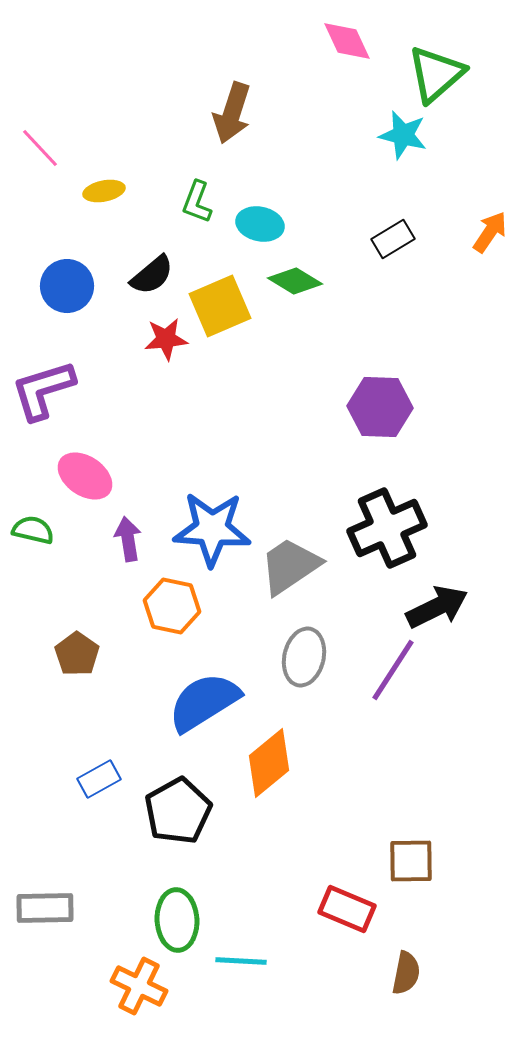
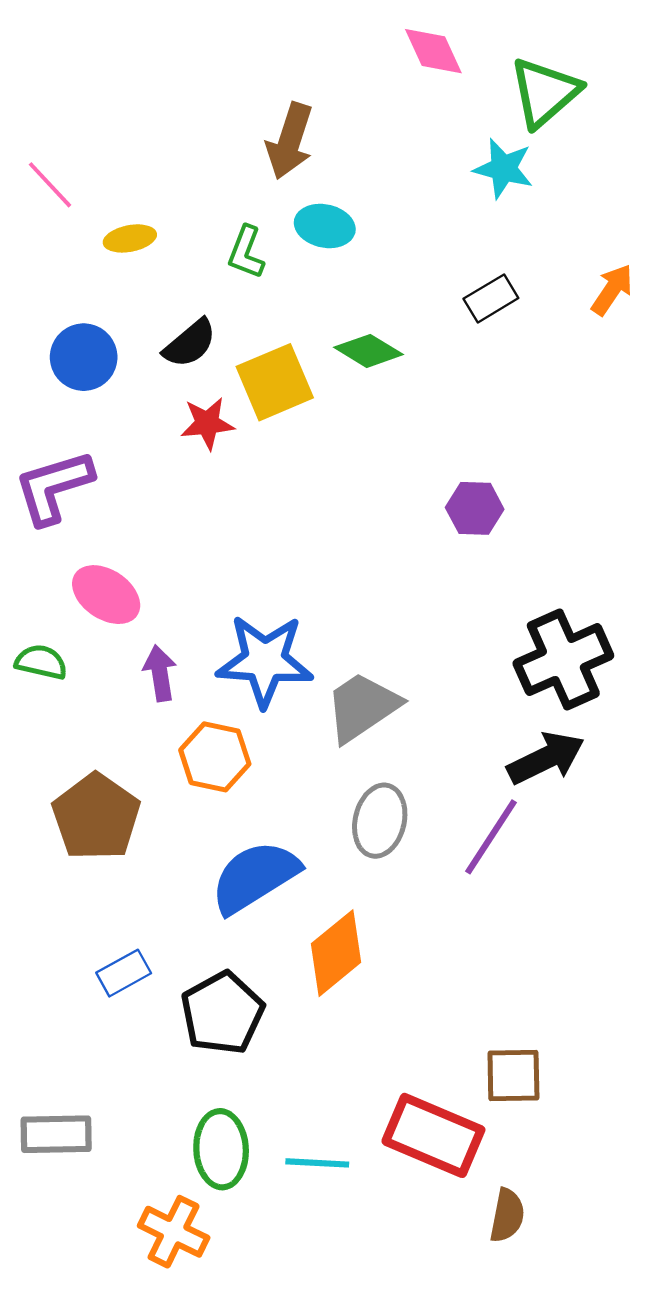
cyan ellipse: (260, 224) -> (325, 226), moved
purple hexagon: (380, 407) -> (475, 508), size x0.7
black cross: (387, 528) -> (563, 659), moved
brown pentagon: (77, 654) -> (96, 817), size x1.6
red rectangle: (347, 909) -> (433, 1135), size x1.4
cyan line: (241, 961) -> (317, 1163), moved

